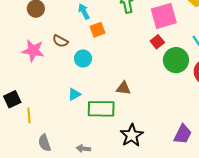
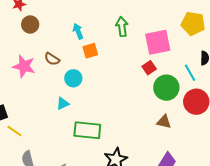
brown triangle: (123, 88) -> (164, 122), moved
cyan triangle: (74, 94) -> (63, 104), moved
yellow line: (29, 116) -> (14, 131), turned -56

